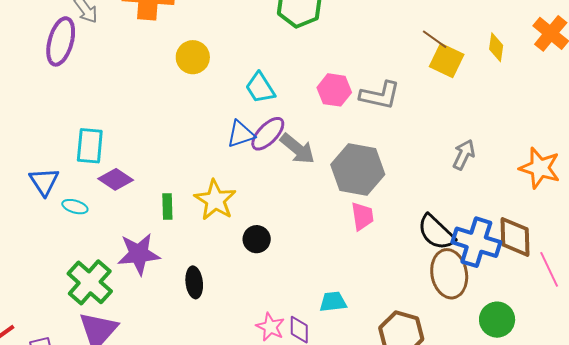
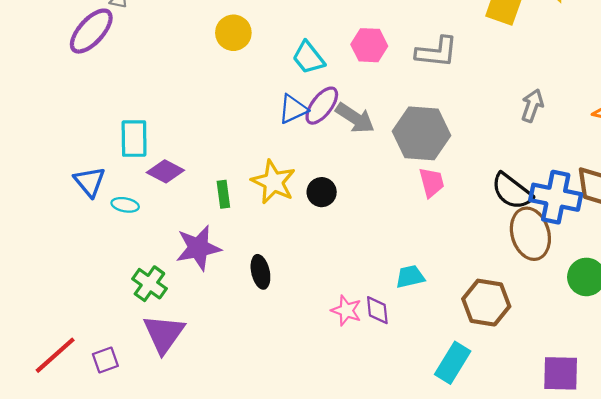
purple ellipse: (61, 41) -> (91, 31), turned 33
pink hexagon: (334, 90) -> (369, 45), moved
black circle: (257, 239) -> (322, 192), moved
green cross: (90, 282) -> (149, 284), size x0.7

